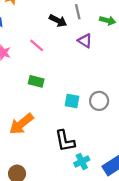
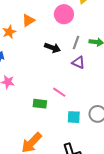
gray line: (78, 12) -> (76, 43), moved, turned 40
pink line: (37, 45) -> (59, 92), moved

